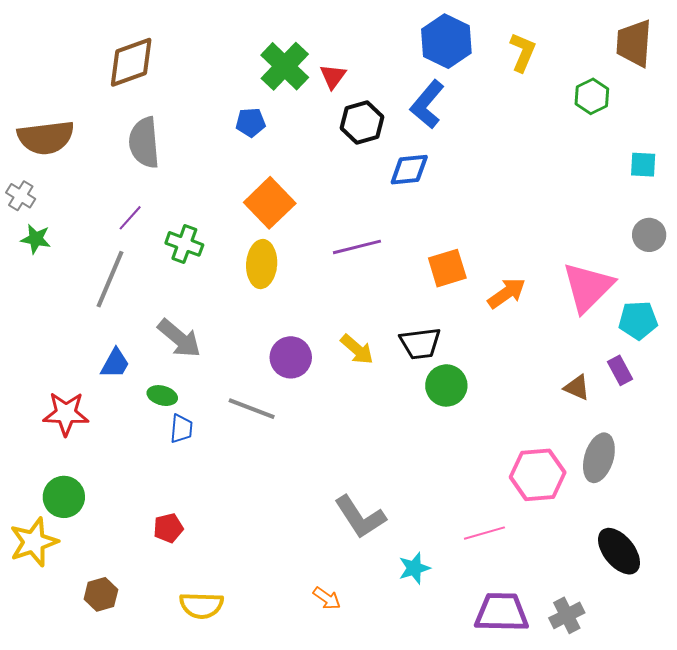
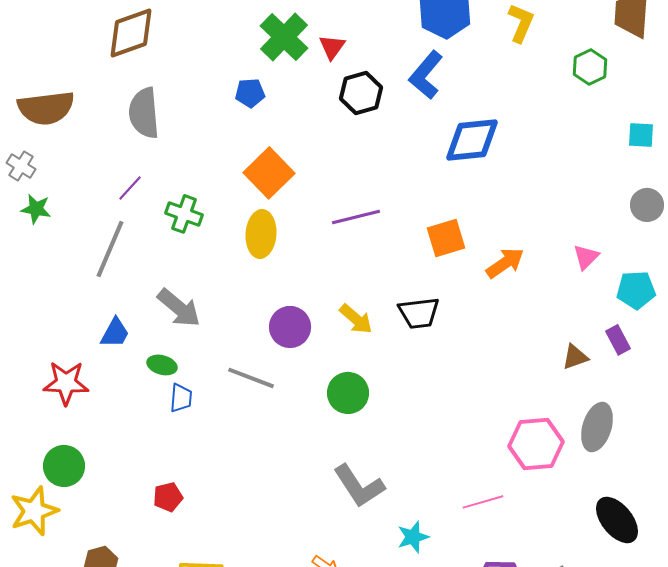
blue diamond: (409, 170) -> (472, 140), moved, size x1.4
pink triangle: (588, 287) -> (586, 257), size x0.5
green circle: (446, 385) -> (348, 393), moved
brown triangle: (577, 388) -> (575, 357), turned -44

